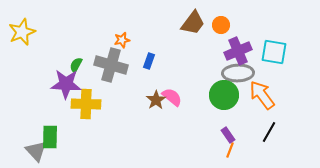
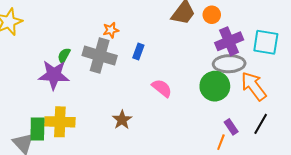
brown star: (156, 100) -> (122, 120), moved
yellow cross: (86, 104) -> (60, 122), moved
purple rectangle: (228, 135) -> (231, 127), moved

